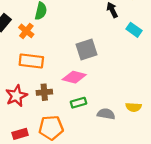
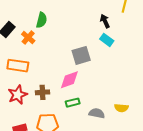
cyan rectangle: (134, 30) -> (107, 40), moved
orange rectangle: (31, 61) -> (18, 66), moved
pink diamond: (74, 77) -> (69, 80), turned -35

